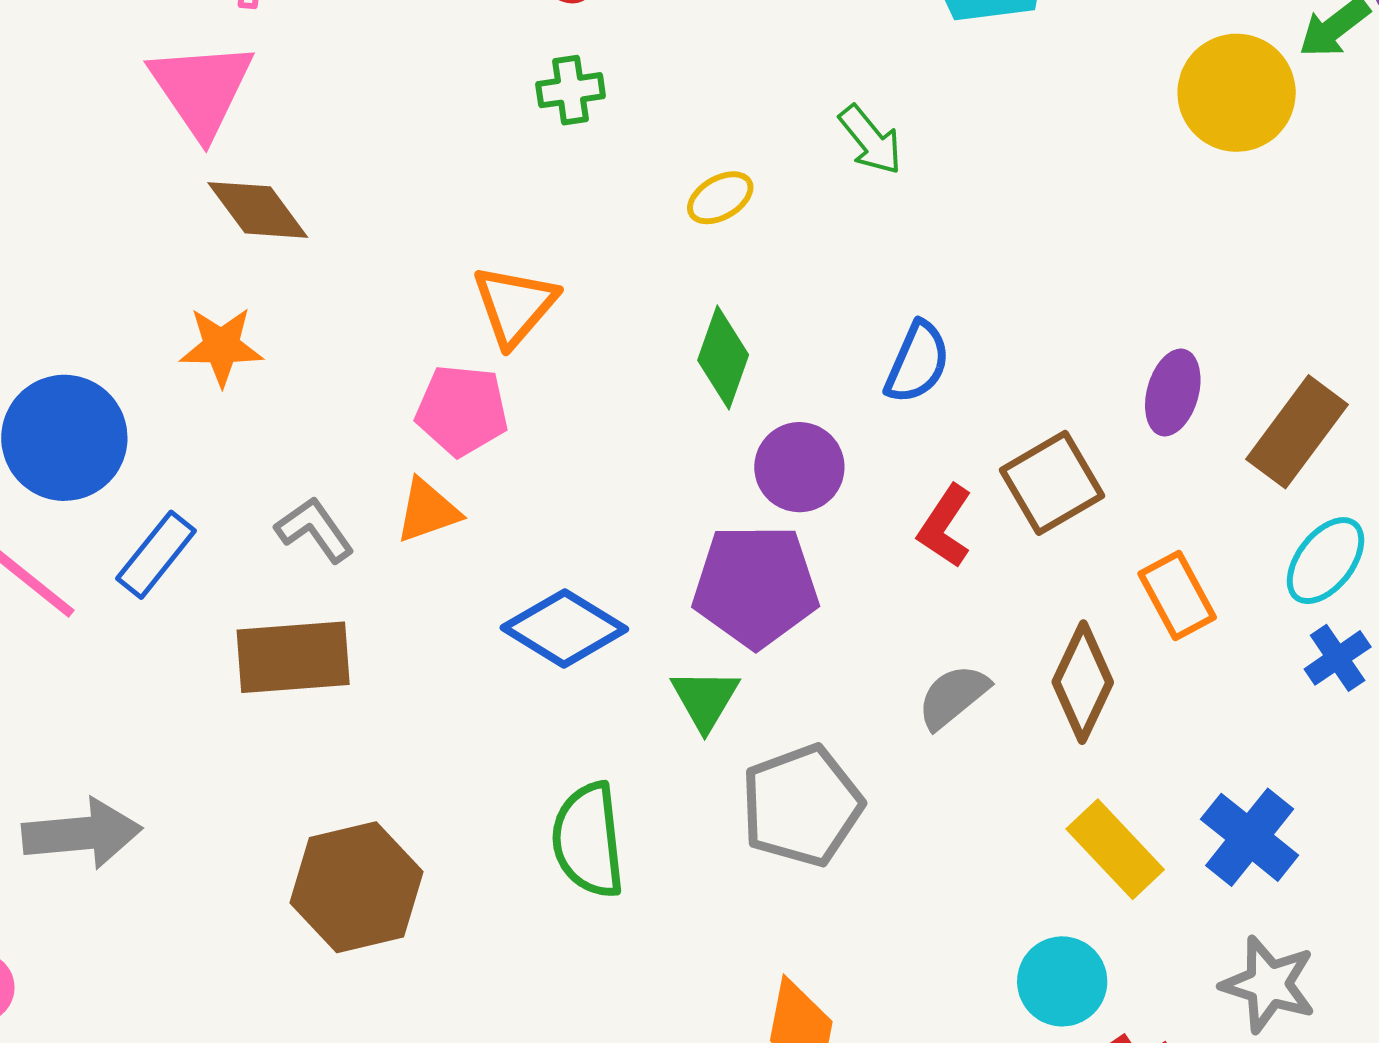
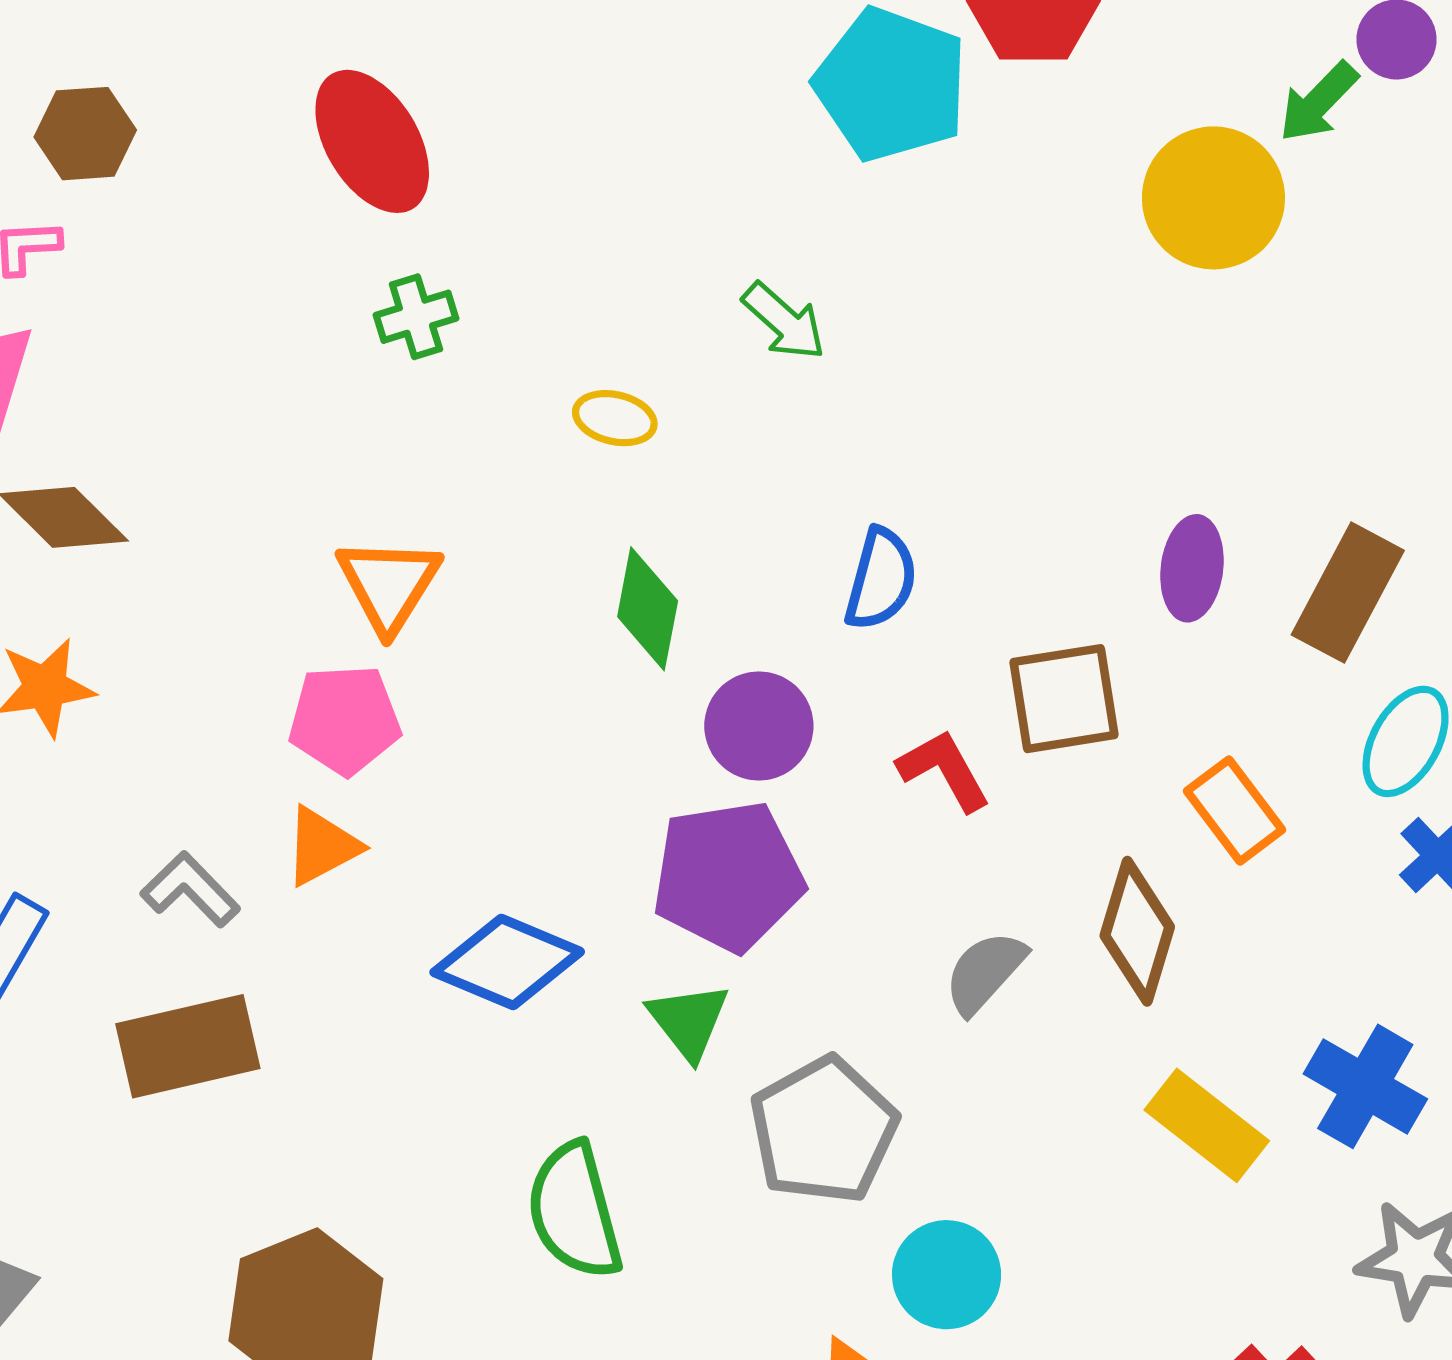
yellow ellipse: (720, 198) -> (615, 418), turned 52
brown square: (1052, 483) -> (1064, 699), turned 30
red L-shape: (945, 526) -> (944, 770), turned 126
cyan circle: (1062, 981) -> (947, 1275), moved

